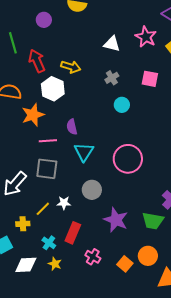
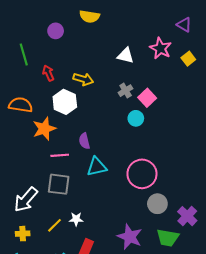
red arrow: (37, 61) -> (48, 73), size x0.7
pink square: (150, 79) -> (147, 98), moved, turned 36
cyan triangle: (84, 152) -> (97, 167), turned 45
gray circle: (92, 190) -> (157, 204), moved
yellow cross: (23, 224) -> (23, 234), moved

